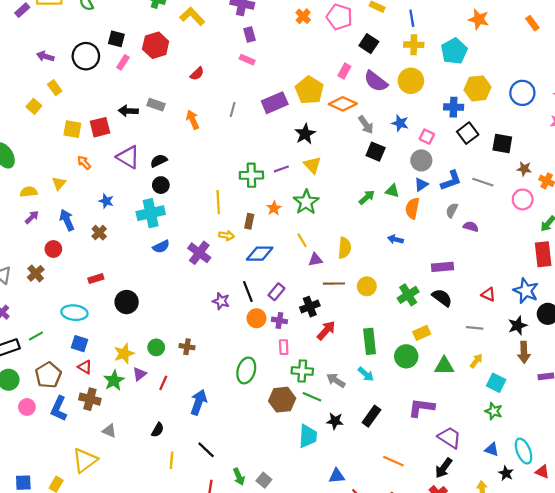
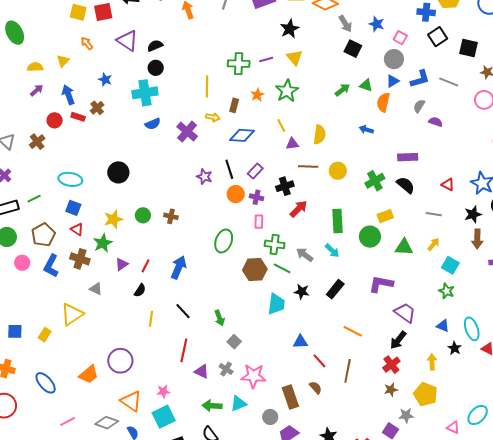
red rectangle: (96, 279) -> (78, 117), moved, turned 32
purple triangle: (140, 374) -> (122, 264), moved
red line: (163, 383) -> (146, 266), moved
green arrow: (239, 477) -> (219, 318), moved

